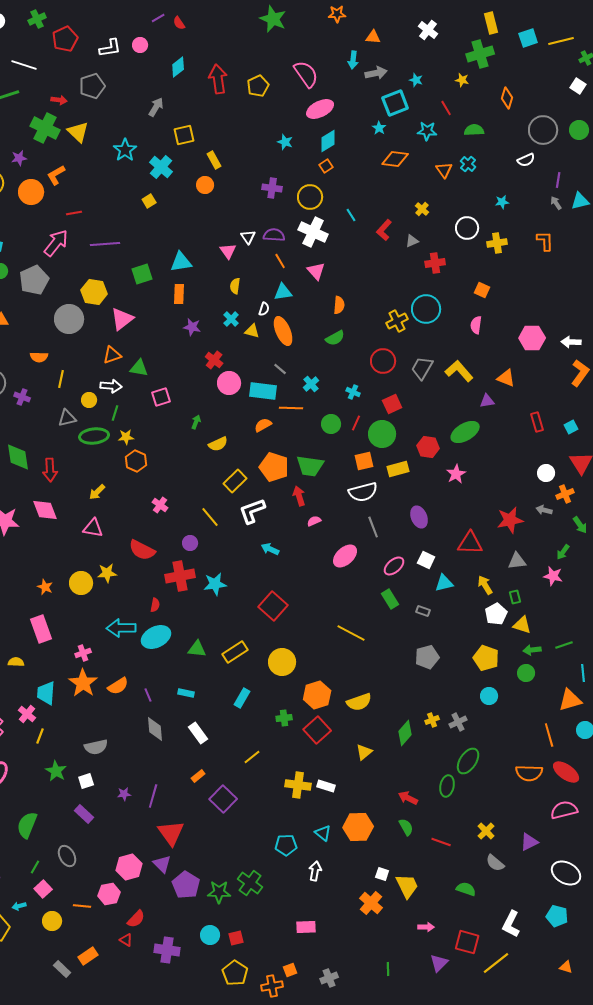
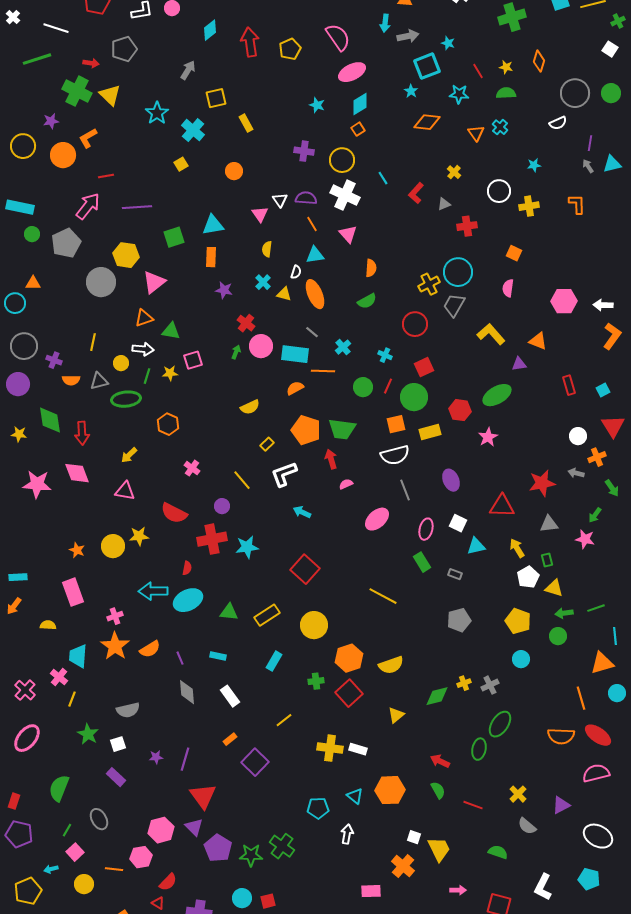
yellow star: (462, 80) -> (506, 67), moved
orange circle: (205, 185) -> (234, 171), moved
orange semicircle: (39, 357) -> (71, 380), moved
gray trapezoid: (422, 368) -> (454, 305), moved
green arrow: (196, 422) -> (236, 352), moved
yellow star: (126, 437) -> (170, 373), moved
yellow rectangle: (235, 481) -> (267, 444), size x0.6
pink ellipse: (394, 566) -> (426, 529), turned -35
green diamond: (405, 733) -> (437, 696), turned 35
pink rectangle: (306, 927) -> (371, 891), moved

